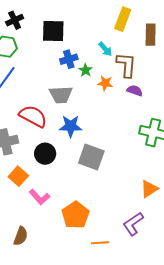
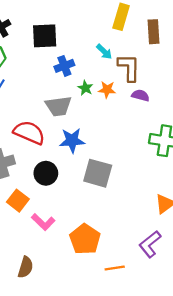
green star: (85, 70) -> (85, 88), moved

